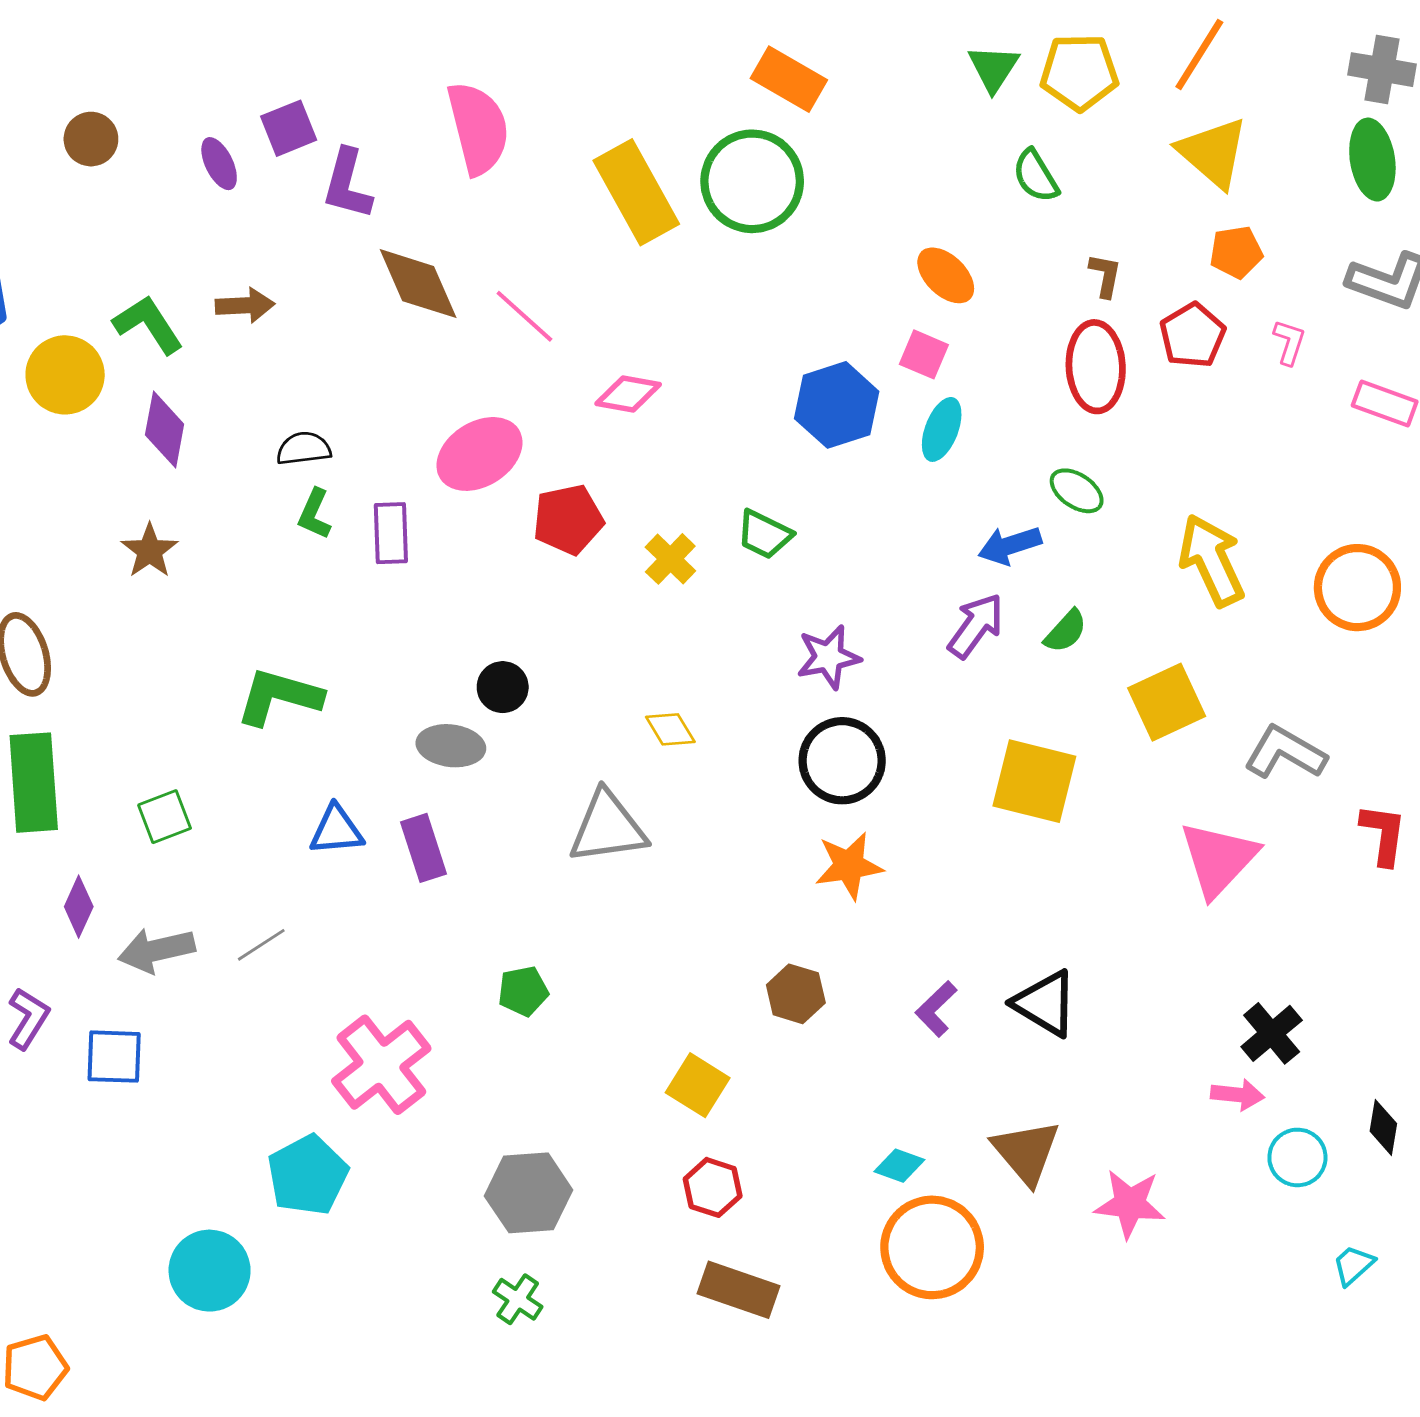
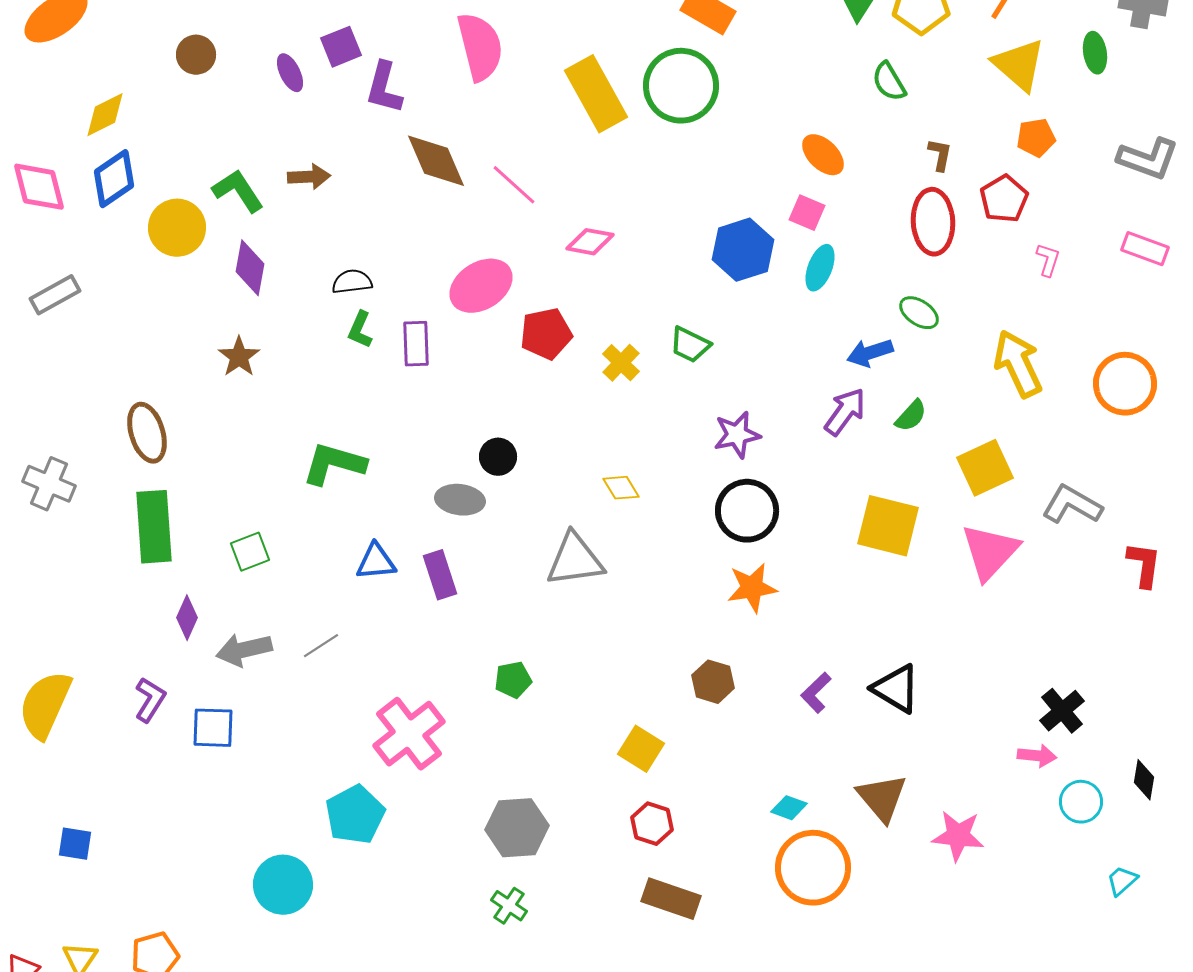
green ellipse: (1372, 160) -> (1095, 53), moved, size x0.7
pink L-shape: (1289, 342) -> (1048, 260), moved
pink triangle: (1218, 859) -> (990, 552), moved

